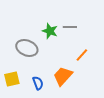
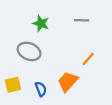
gray line: (70, 27) -> (82, 20), moved
green star: (50, 31) -> (41, 23), moved

